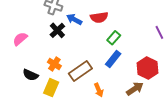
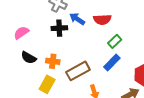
black cross: (57, 30) -> (59, 28), turned 35
orange cross: (54, 64) -> (53, 61), turned -32
black semicircle: (30, 75) -> (29, 58), moved

